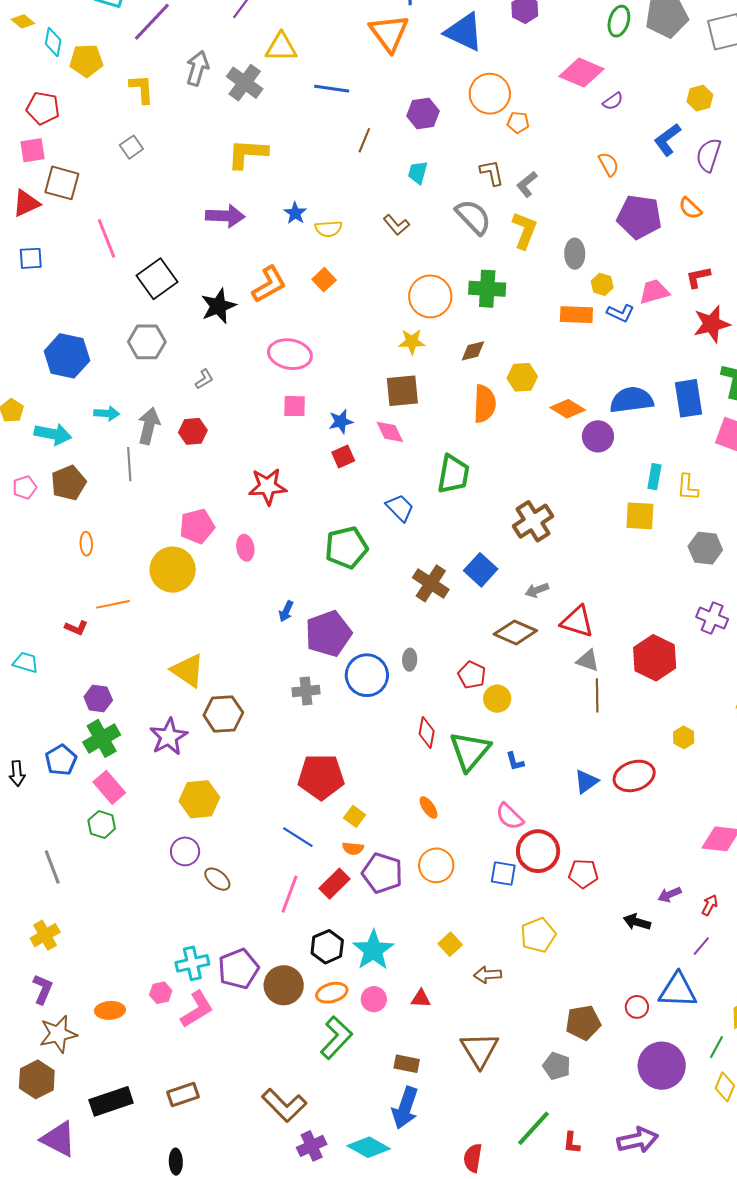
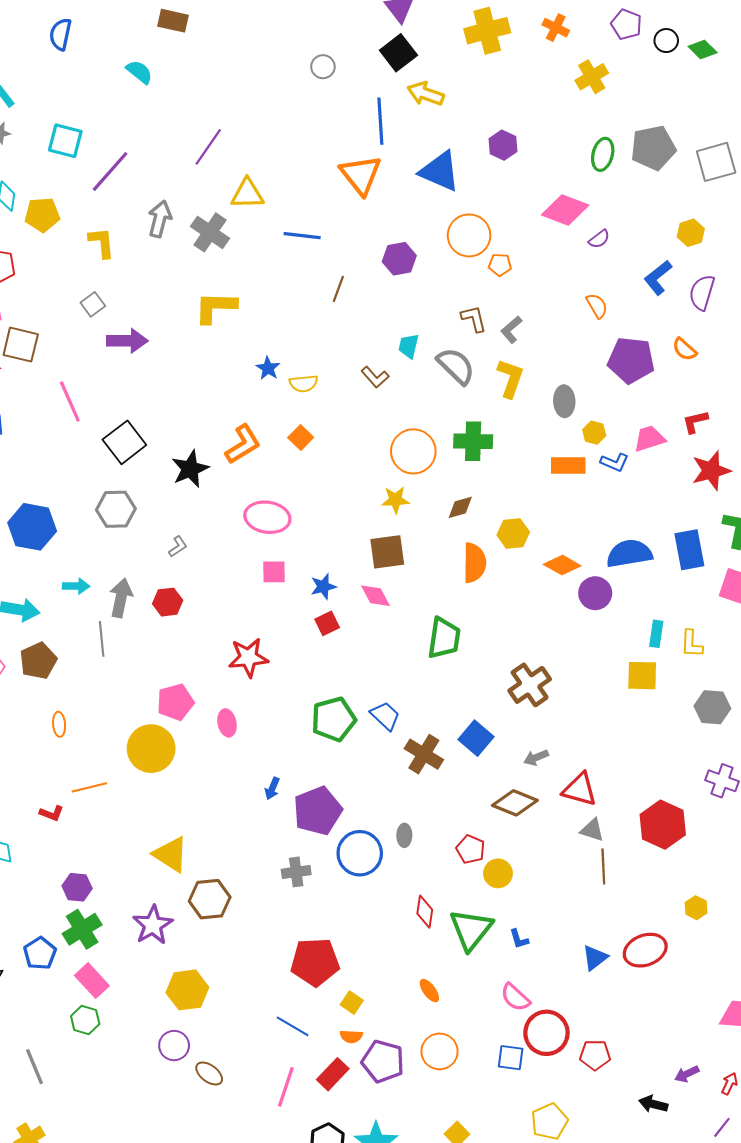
cyan trapezoid: (418, 173) -> (409, 346), moved
purple arrow: (225, 216) -> (127, 341), moved
blue trapezoid: (400, 508) -> (385, 716), moved

